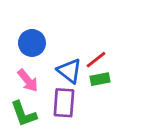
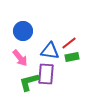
blue triangle: (70, 71) -> (50, 51), turned -30
green L-shape: (24, 114) -> (29, 82), moved, turned 95

